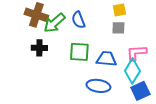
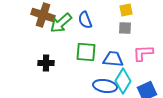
black cross: (39, 48) -> (46, 63), moved
cyan diamond: (132, 71) -> (123, 81), moved

